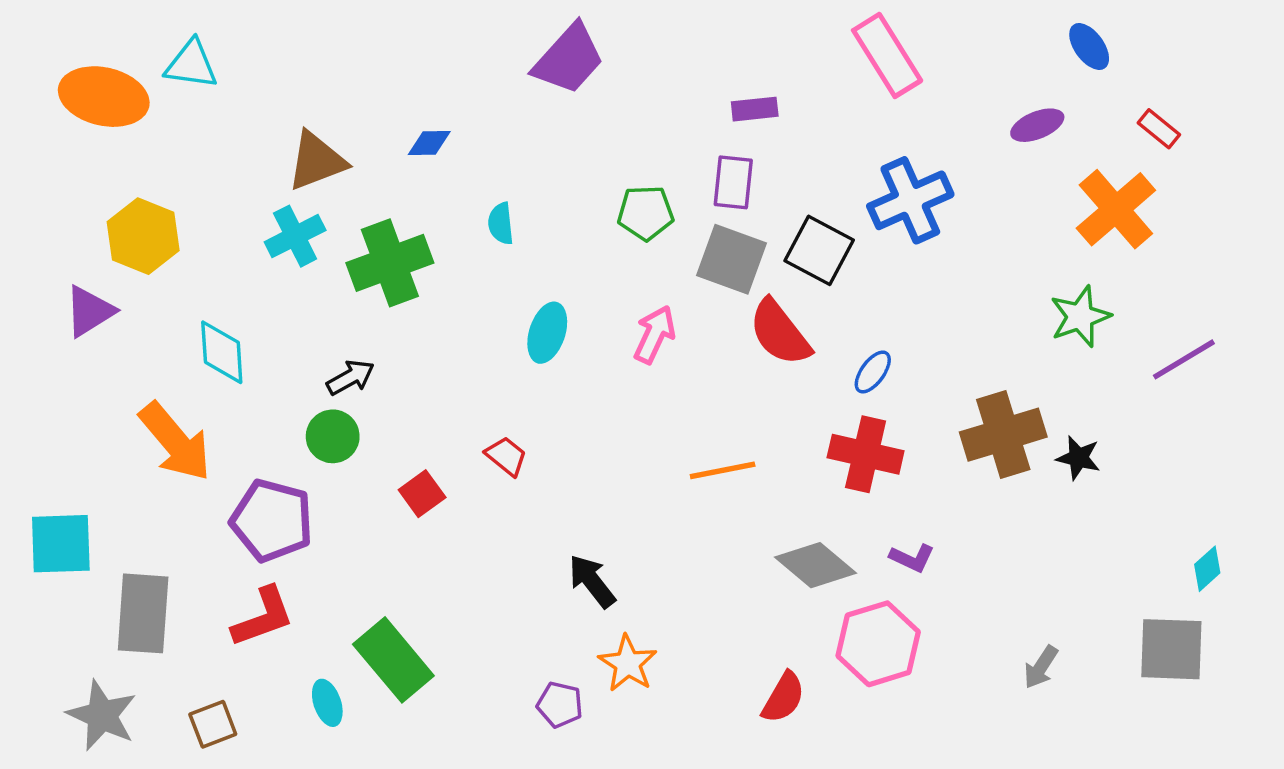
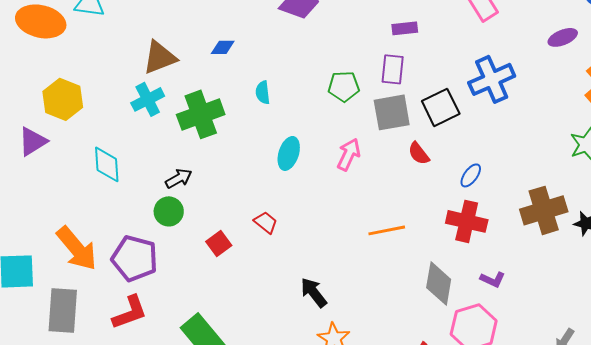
black square: (819, 250) -> (441, 107), turned 36
gray square: (731, 259) -> (392, 112), turned -30
red semicircle: (780, 333) -> (419, 153), size x0.6
orange arrow: (175, 442) -> (77, 248), moved
gray diamond: (816, 565) -> (439, 283), turned 60

